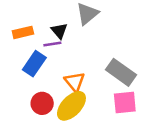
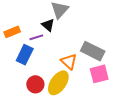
black triangle: (59, 31) -> (48, 25), moved
orange triangle: (75, 82) -> (69, 62), moved

